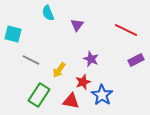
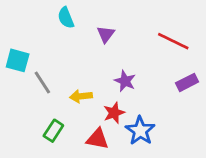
cyan square: (13, 34) -> (18, 60), moved
gray line: (31, 60) -> (42, 82), turned 30
yellow arrow: (59, 70) -> (81, 96), turned 49
green rectangle: (39, 95) -> (53, 131), size x0.7

